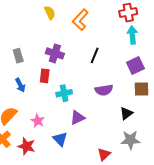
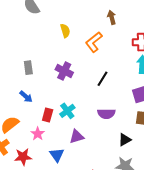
red rectangle: (45, 76) -> (48, 115), moved
blue arrow: (20, 85) -> (26, 97), turned -32
cyan cross: (64, 93) -> (67, 111), turned -35
red star: (27, 146) -> (23, 157), turned -30

